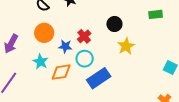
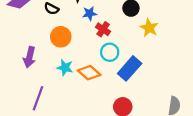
blue star: (65, 46) -> (90, 13), moved
orange diamond: (61, 72) -> (89, 73), turned 65

